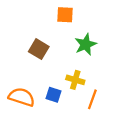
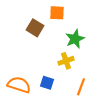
brown square: (39, 49) -> (35, 28), moved
yellow cross: (75, 80) -> (66, 61), moved, turned -35

